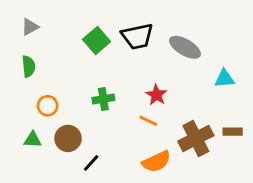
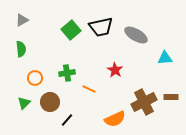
green cross: (103, 99) -> (67, 73), moved
orange line: (148, 121) -> (89, 89), moved
green triangle: (33, 140) -> (24, 103), turned -48

